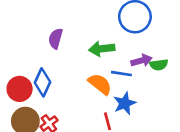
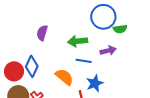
green semicircle: (159, 65) -> (120, 29), moved
blue line: (121, 74) -> (84, 61), moved
orange semicircle: (100, 84) -> (64, 77), moved

